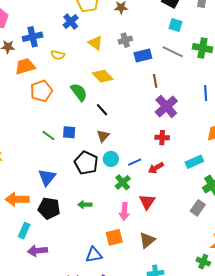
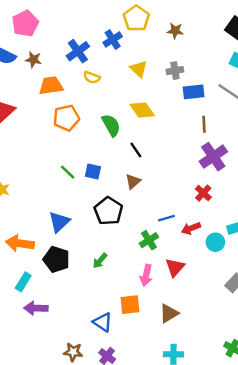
blue cross: (33, 37) -> (78, 51), moved, turned -30
red cross: (162, 138) -> (203, 193), turned 32
cyan circle: (111, 159) -> (215, 242), moved
green arrow: (85, 205) -> (100, 261), turned -56
blue triangle: (94, 255) -> (103, 322), turned 36

